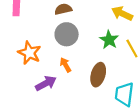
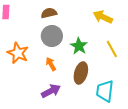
green star: (109, 40) -> (79, 46), moved
purple arrow: (46, 83) -> (51, 91), moved

